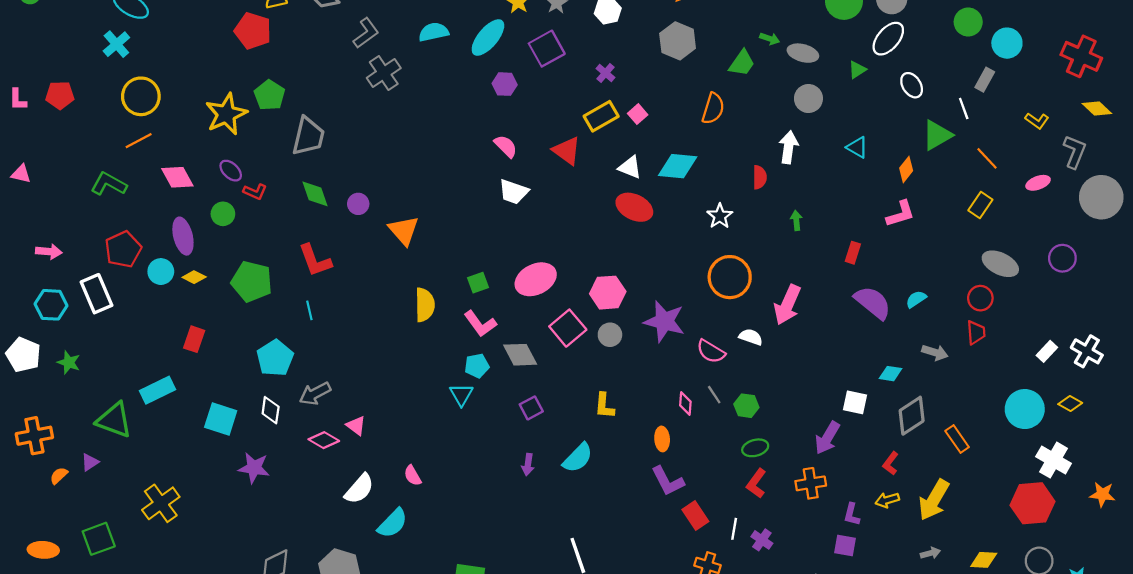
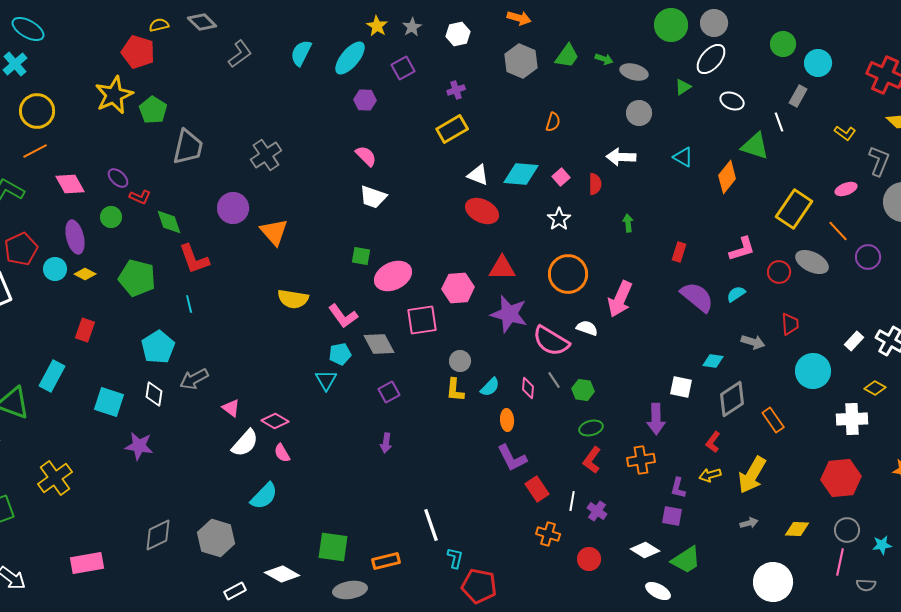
cyan semicircle: (434, 32) -> (301, 53), turned -52
purple square: (547, 49) -> (403, 68), size x0.7
green trapezoid: (742, 63) -> (567, 56), moved
gray cross: (384, 73) -> (266, 155), moved
purple cross: (606, 73) -> (456, 90), turned 30
white ellipse: (912, 85) -> (732, 101), turned -35
orange semicircle: (713, 108) -> (553, 122), size x0.7
yellow star: (226, 114) -> (114, 95), moved
pink square: (638, 114) -> (561, 177), moved
green triangle: (937, 135) -> (755, 146), turned 48
white arrow: (788, 147) -> (621, 157), turned -96
red triangle: (567, 151) -> (502, 268), moved, turned -36
orange line: (987, 158) -> (838, 231), moved
orange diamond: (906, 169) -> (727, 177), size x1.4
green diamond: (315, 194) -> (169, 222), moved
purple circle: (358, 204) -> (233, 208), size x1.6
yellow rectangle: (980, 205) -> (794, 209), size x1.6
pink L-shape: (901, 214) -> (742, 249), moved
green square: (478, 283) -> (361, 256), moved, turned 30
red circle: (980, 298) -> (779, 272), moved
yellow semicircle: (425, 305) -> (293, 299), turned 100
pink square: (568, 328) -> (422, 320), turned 32
gray circle: (610, 335) -> (460, 361), moved
pink semicircle: (711, 351) -> (551, 341), size x1.4
cyan rectangle: (157, 390) -> (52, 376), turned -36
cyan circle: (1025, 409) -> (813, 371), moved
purple arrow: (827, 438) -> (656, 419), turned -32
pink diamond: (324, 440) -> (275, 421), moved
cyan semicircle: (578, 458) -> (490, 387), moved, size x0.7
white cross: (1054, 460) -> (852, 419), moved, turned -32
white semicircle: (359, 489) -> (245, 443), moved

